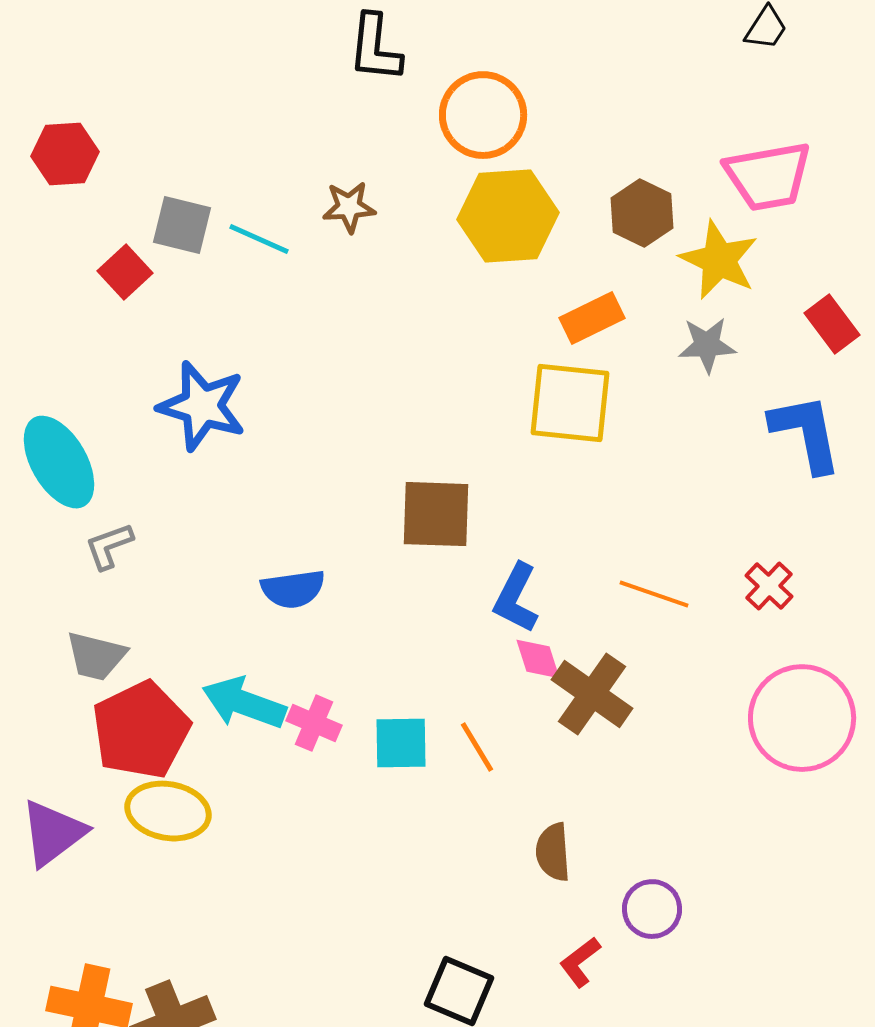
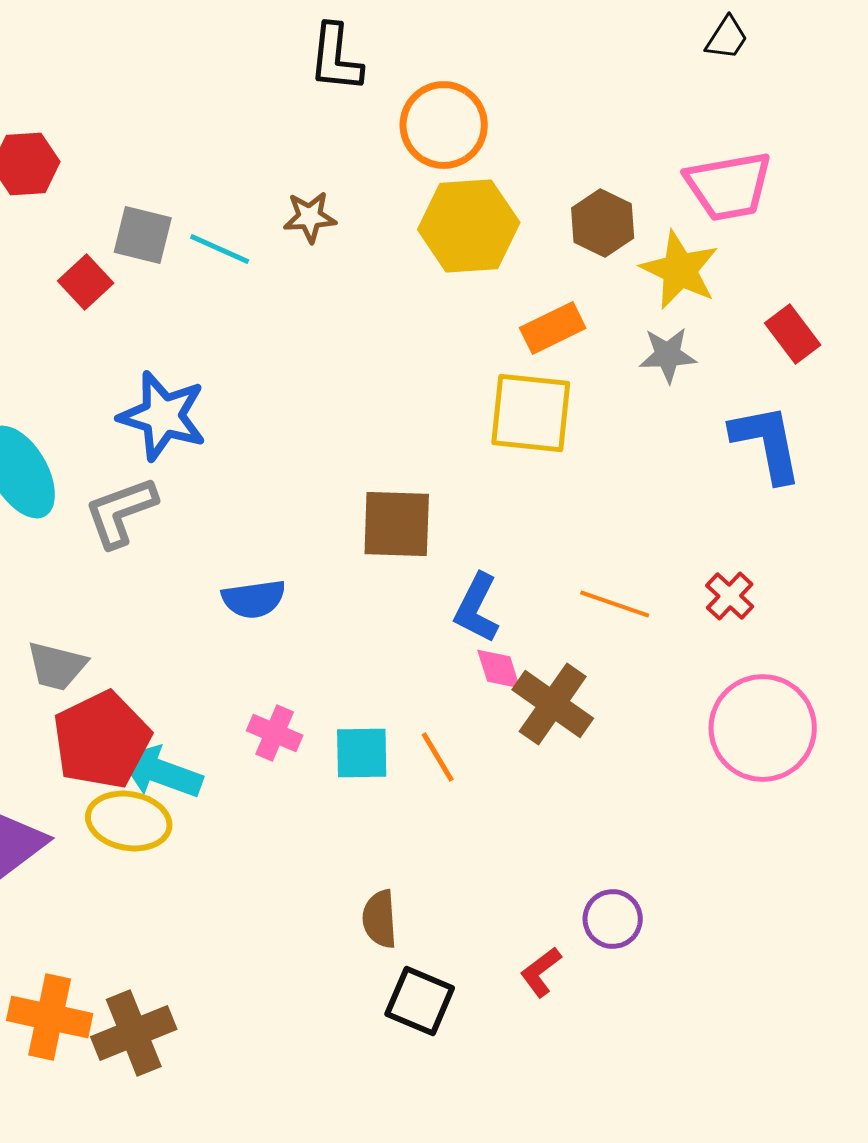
gray L-shape: (109, 546) -> (121, 512), moved, size x1.5
cyan arrow: (244, 703) -> (161, 772), moved
brown semicircle: (553, 852) -> (380, 919), moved

